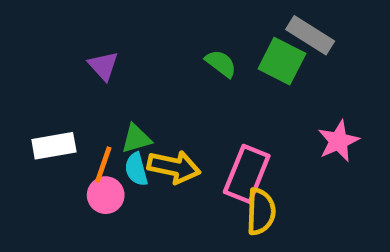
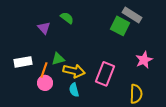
green semicircle: (221, 63) -> (67, 18), moved
cyan semicircle: (136, 169) -> (74, 90), moved
yellow semicircle: (261, 212) -> (136, 94), moved

